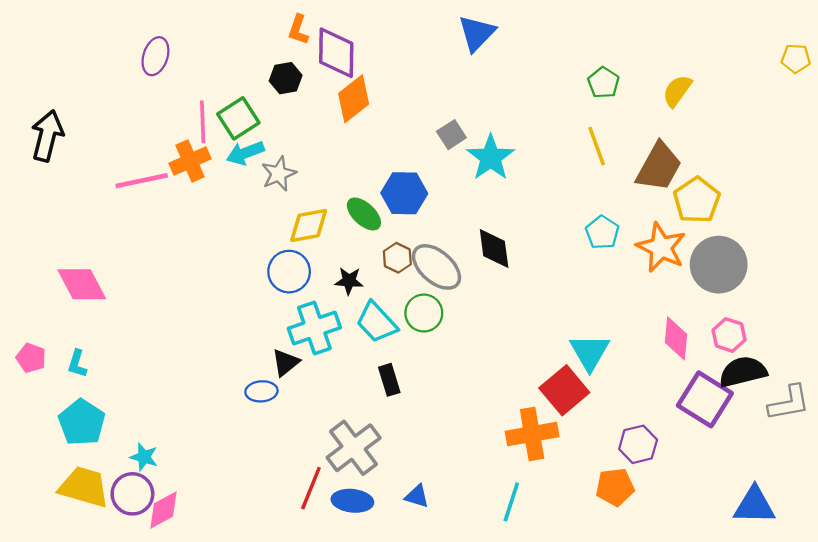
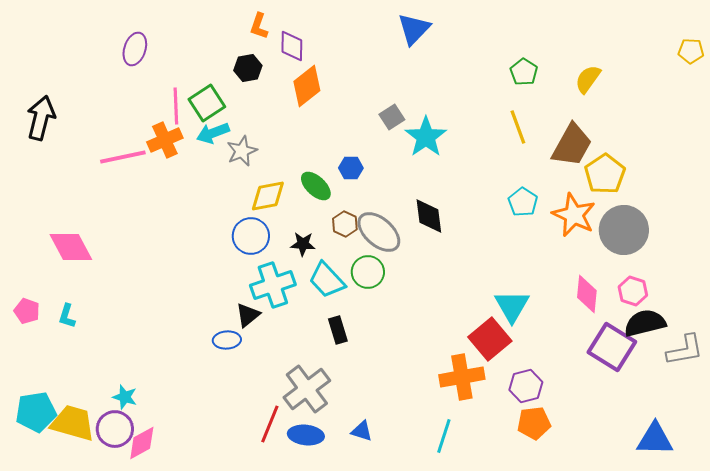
purple diamond: (336, 53) -> (292, 46), size x0.7
blue hexagon: (404, 193) -> (351, 168), size x0.6
cyan pentagon: (82, 422) -> (36, 412), moved, turned 30
purple hexagon: (638, 444) -> (526, 386), moved

